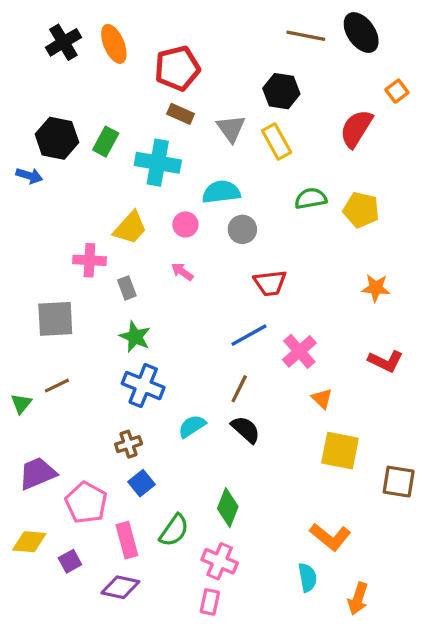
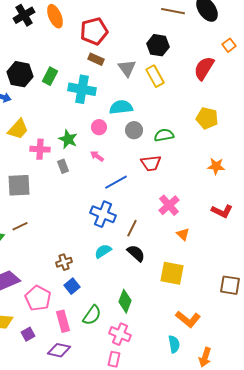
green semicircle: (311, 198) -> (164, 135), moved
yellow trapezoid: (130, 228) -> (18, 129), moved
blue line: (249, 335) -> (116, 182), moved
green star: (135, 337) -> (68, 139), moved
blue cross: (143, 386) -> (103, 214), moved
yellow square: (340, 451) -> (172, 273), moved

